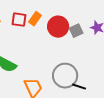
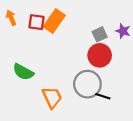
orange rectangle: (35, 19) -> (54, 21), size x1.5
red circle: (58, 27) -> (100, 55), moved

